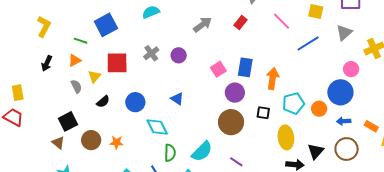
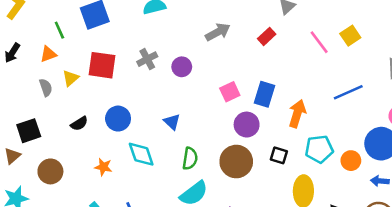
yellow square: (316, 12) -> (350, 36), moved, turned 35
green line: (81, 41) -> (59, 30), turned 40
blue line: (308, 44) -> (348, 92), moved
black semicircle: (103, 102) -> (79, 124), moved
brown circle: (91, 140) -> (50, 171), moved
orange star: (117, 142) -> (103, 167), moved
brown triangle: (58, 143) -> (12, 156), turned 32
green semicircle: (170, 153) -> (190, 159), moved

